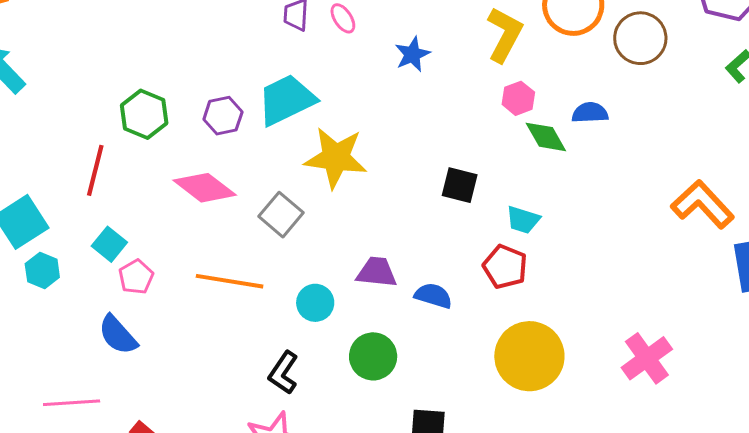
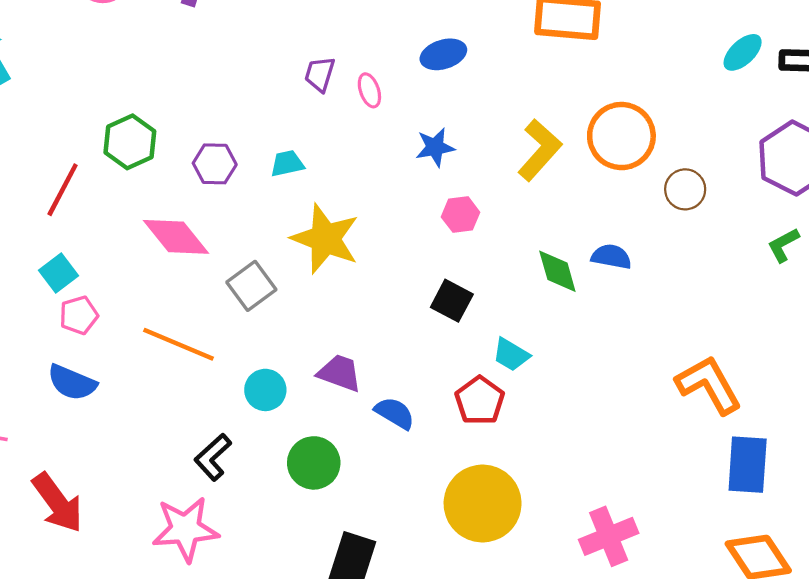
brown circle: (640, 38) -> (685, 189), size x0.7
pink hexagon: (518, 98) -> (461, 215), moved
cyan trapezoid: (286, 100) -> (287, 163), size x0.5
blue semicircle: (118, 335) -> (72, 383), moved, turned -39

